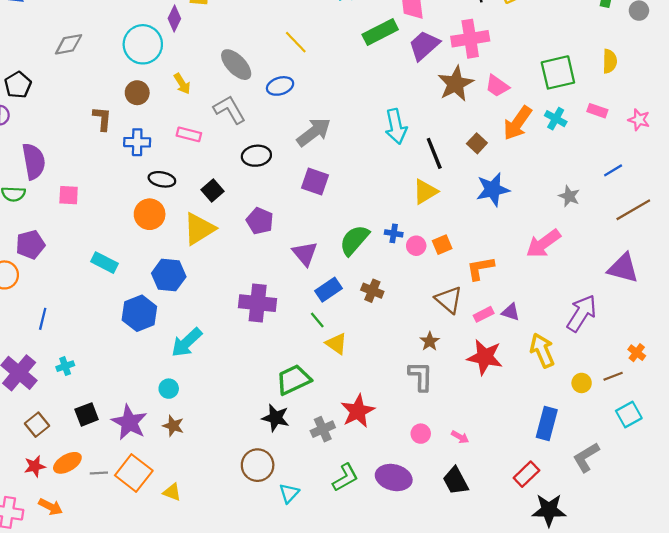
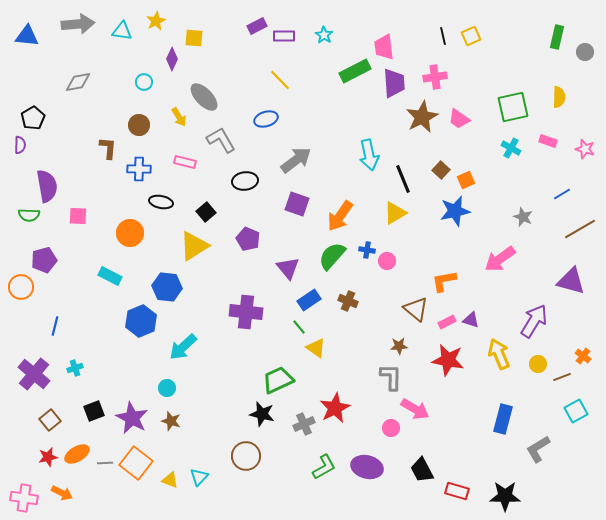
pink cross: (470, 39) -> (435, 77), size x0.7
cyan circle: (143, 44) -> (144, 82), size x0.5
purple trapezoid: (424, 45) -> (394, 83), turned 128
gray ellipse: (236, 65) -> (204, 97), moved
orange arrow: (517, 123) -> (340, 216), moved
orange circle: (150, 214) -> (130, 233), moved
orange square: (442, 245) -> (466, 180), moved
brown star: (430, 341) -> (399, 346), turned 30
yellow circle: (582, 383) -> (538, 364), moved
pink arrow: (460, 437) -> (415, 409), moved, size x1.8
red rectangle: (526, 474) -> (457, 491), moved, turned 60
cyan triangle: (289, 493) -> (199, 477), moved

